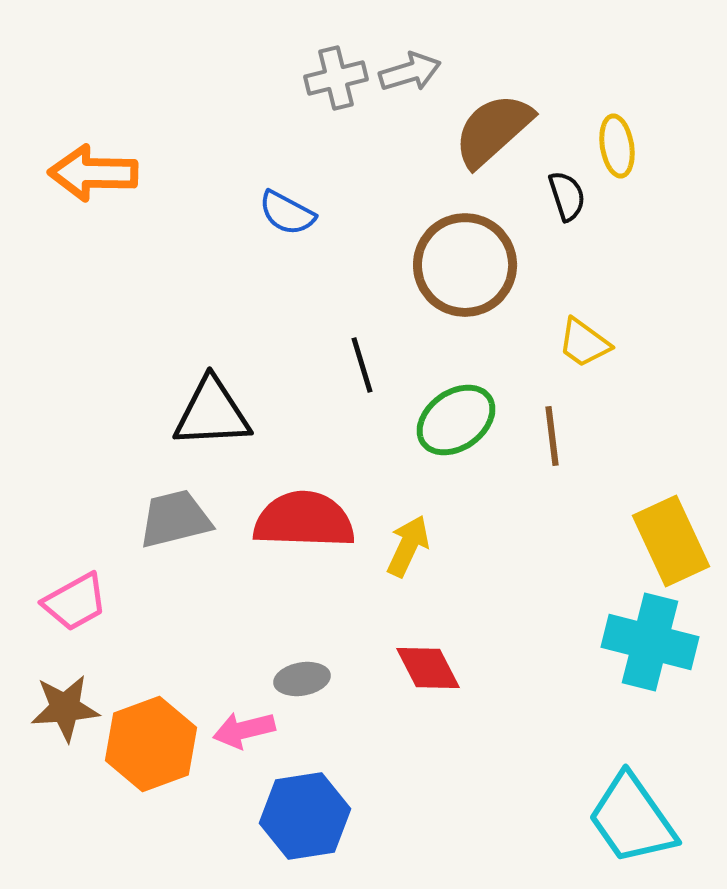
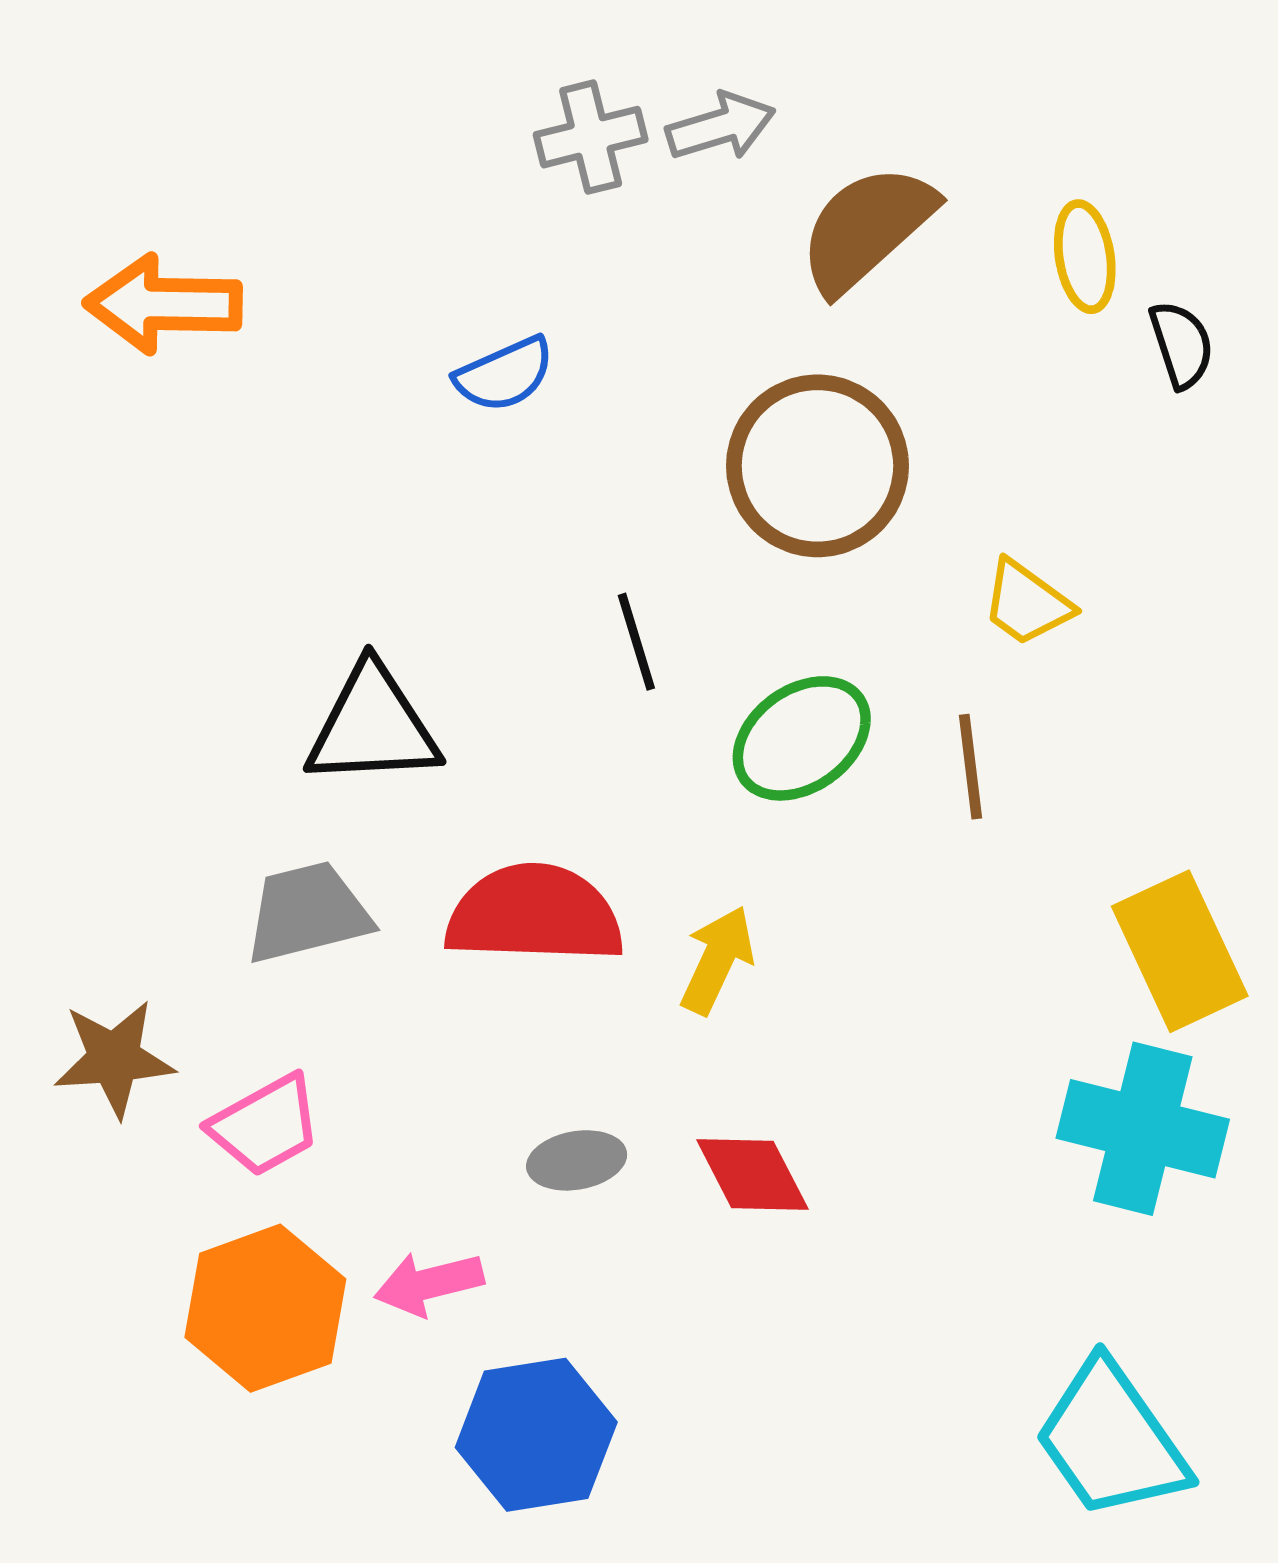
black semicircle: (567, 196) -> (1181, 345), moved
blue semicircle: (287, 213) -> (504, 374), turned -52
pink trapezoid: (75, 602) -> (265, 1125), moved
gray ellipse: (302, 679) -> (577, 1160), moved
brown star: (65, 708) -> (114, 1058), moved

